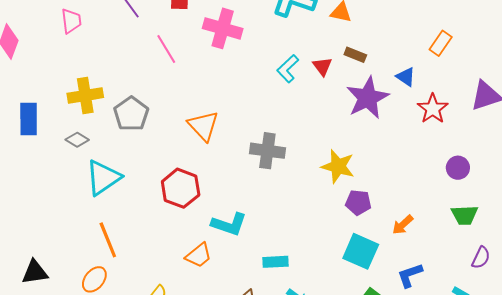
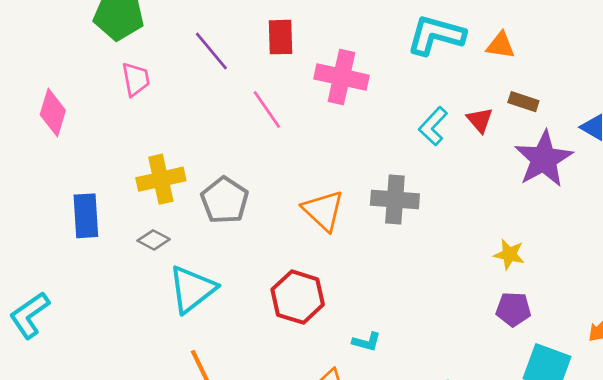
gray cross: (267, 151) -> (395, 200), moved
yellow star: (338, 166) -> (509, 254), size x0.7
purple pentagon: (358, 202) -> (513, 309), moved
cyan L-shape: (229, 224) -> (367, 342), size x0.6

